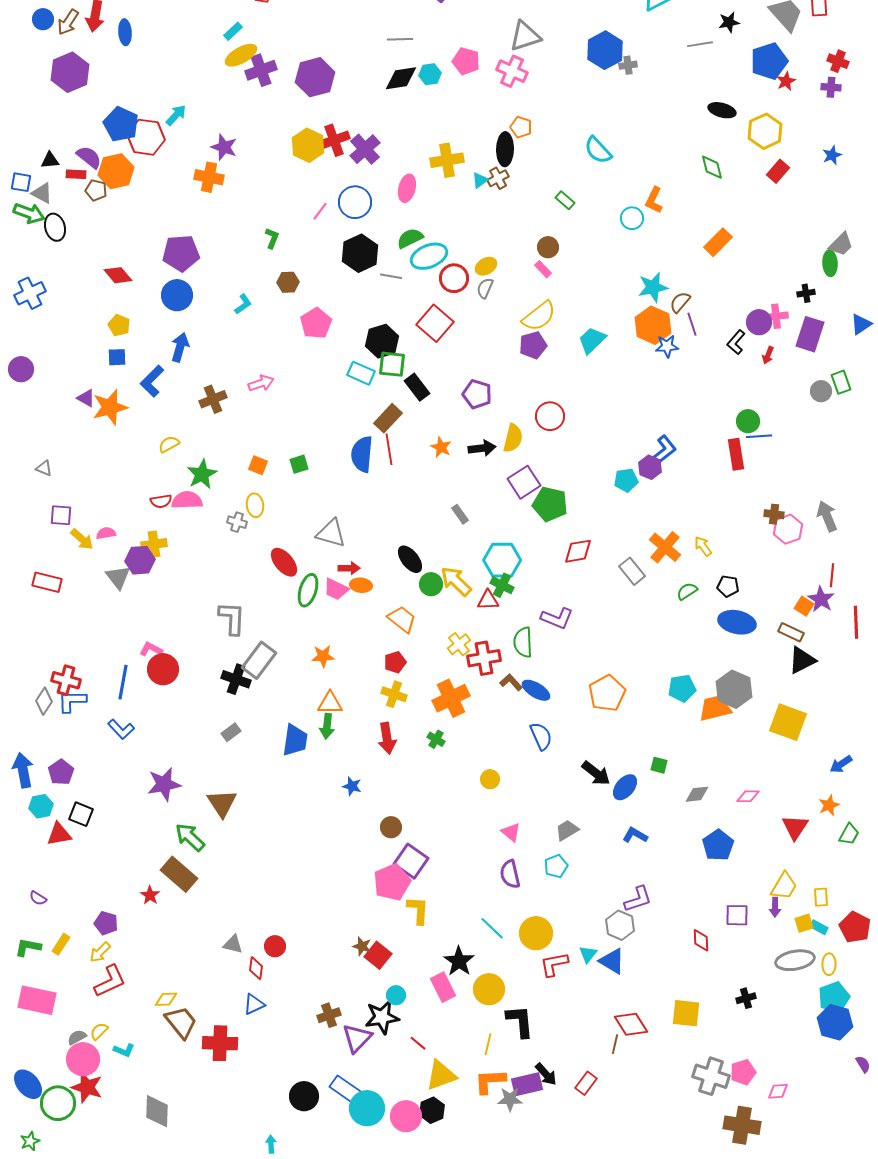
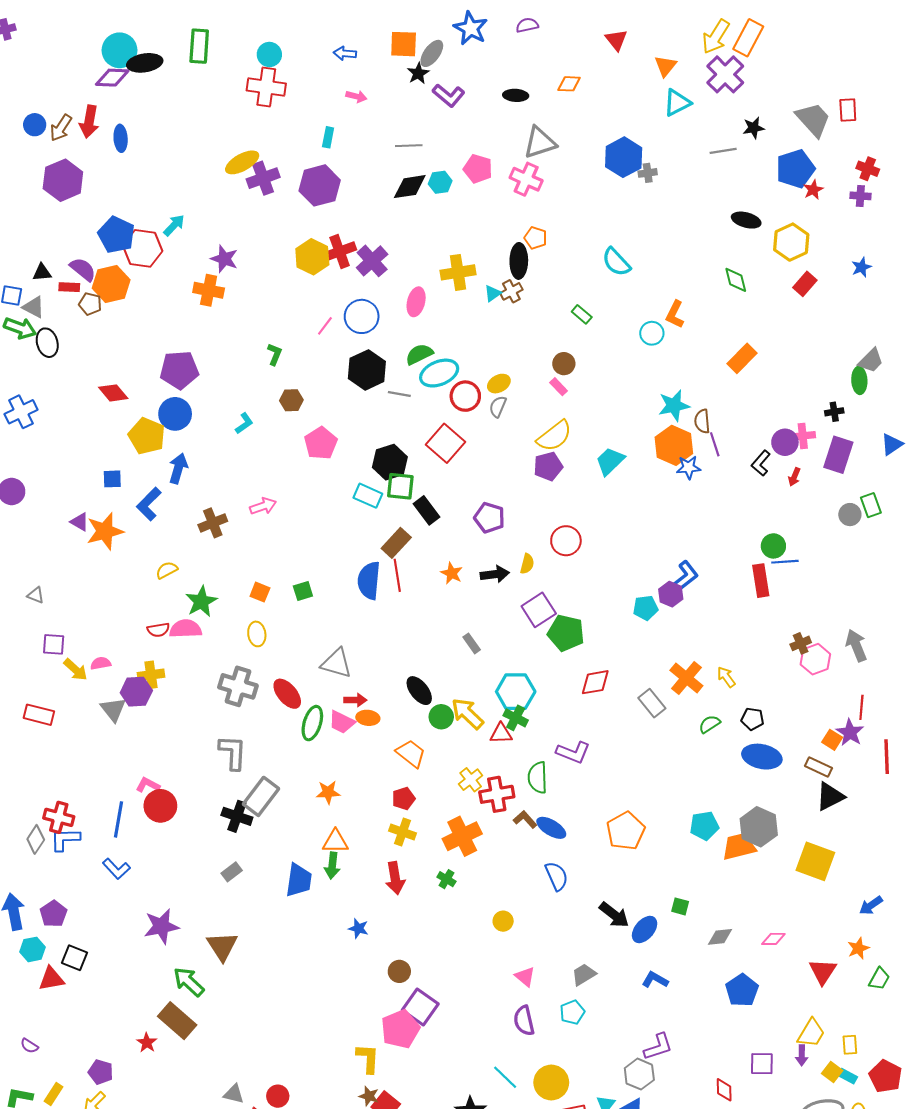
cyan rectangle: (233, 31) -> (328, 137), moved, turned -36
brown semicircle: (680, 302) -> (702, 421), turned -45
yellow pentagon: (119, 325) -> (147, 436), moved, size x1.6
yellow semicircle: (513, 438) -> (527, 564), size x0.7
brown cross: (774, 514) -> (801, 643), turned -30
gray cross: (237, 522) -> (238, 686), moved, size x1.8
yellow L-shape: (418, 910) -> (368, 1058), moved
yellow square: (804, 923) -> (832, 1072), turned -36

